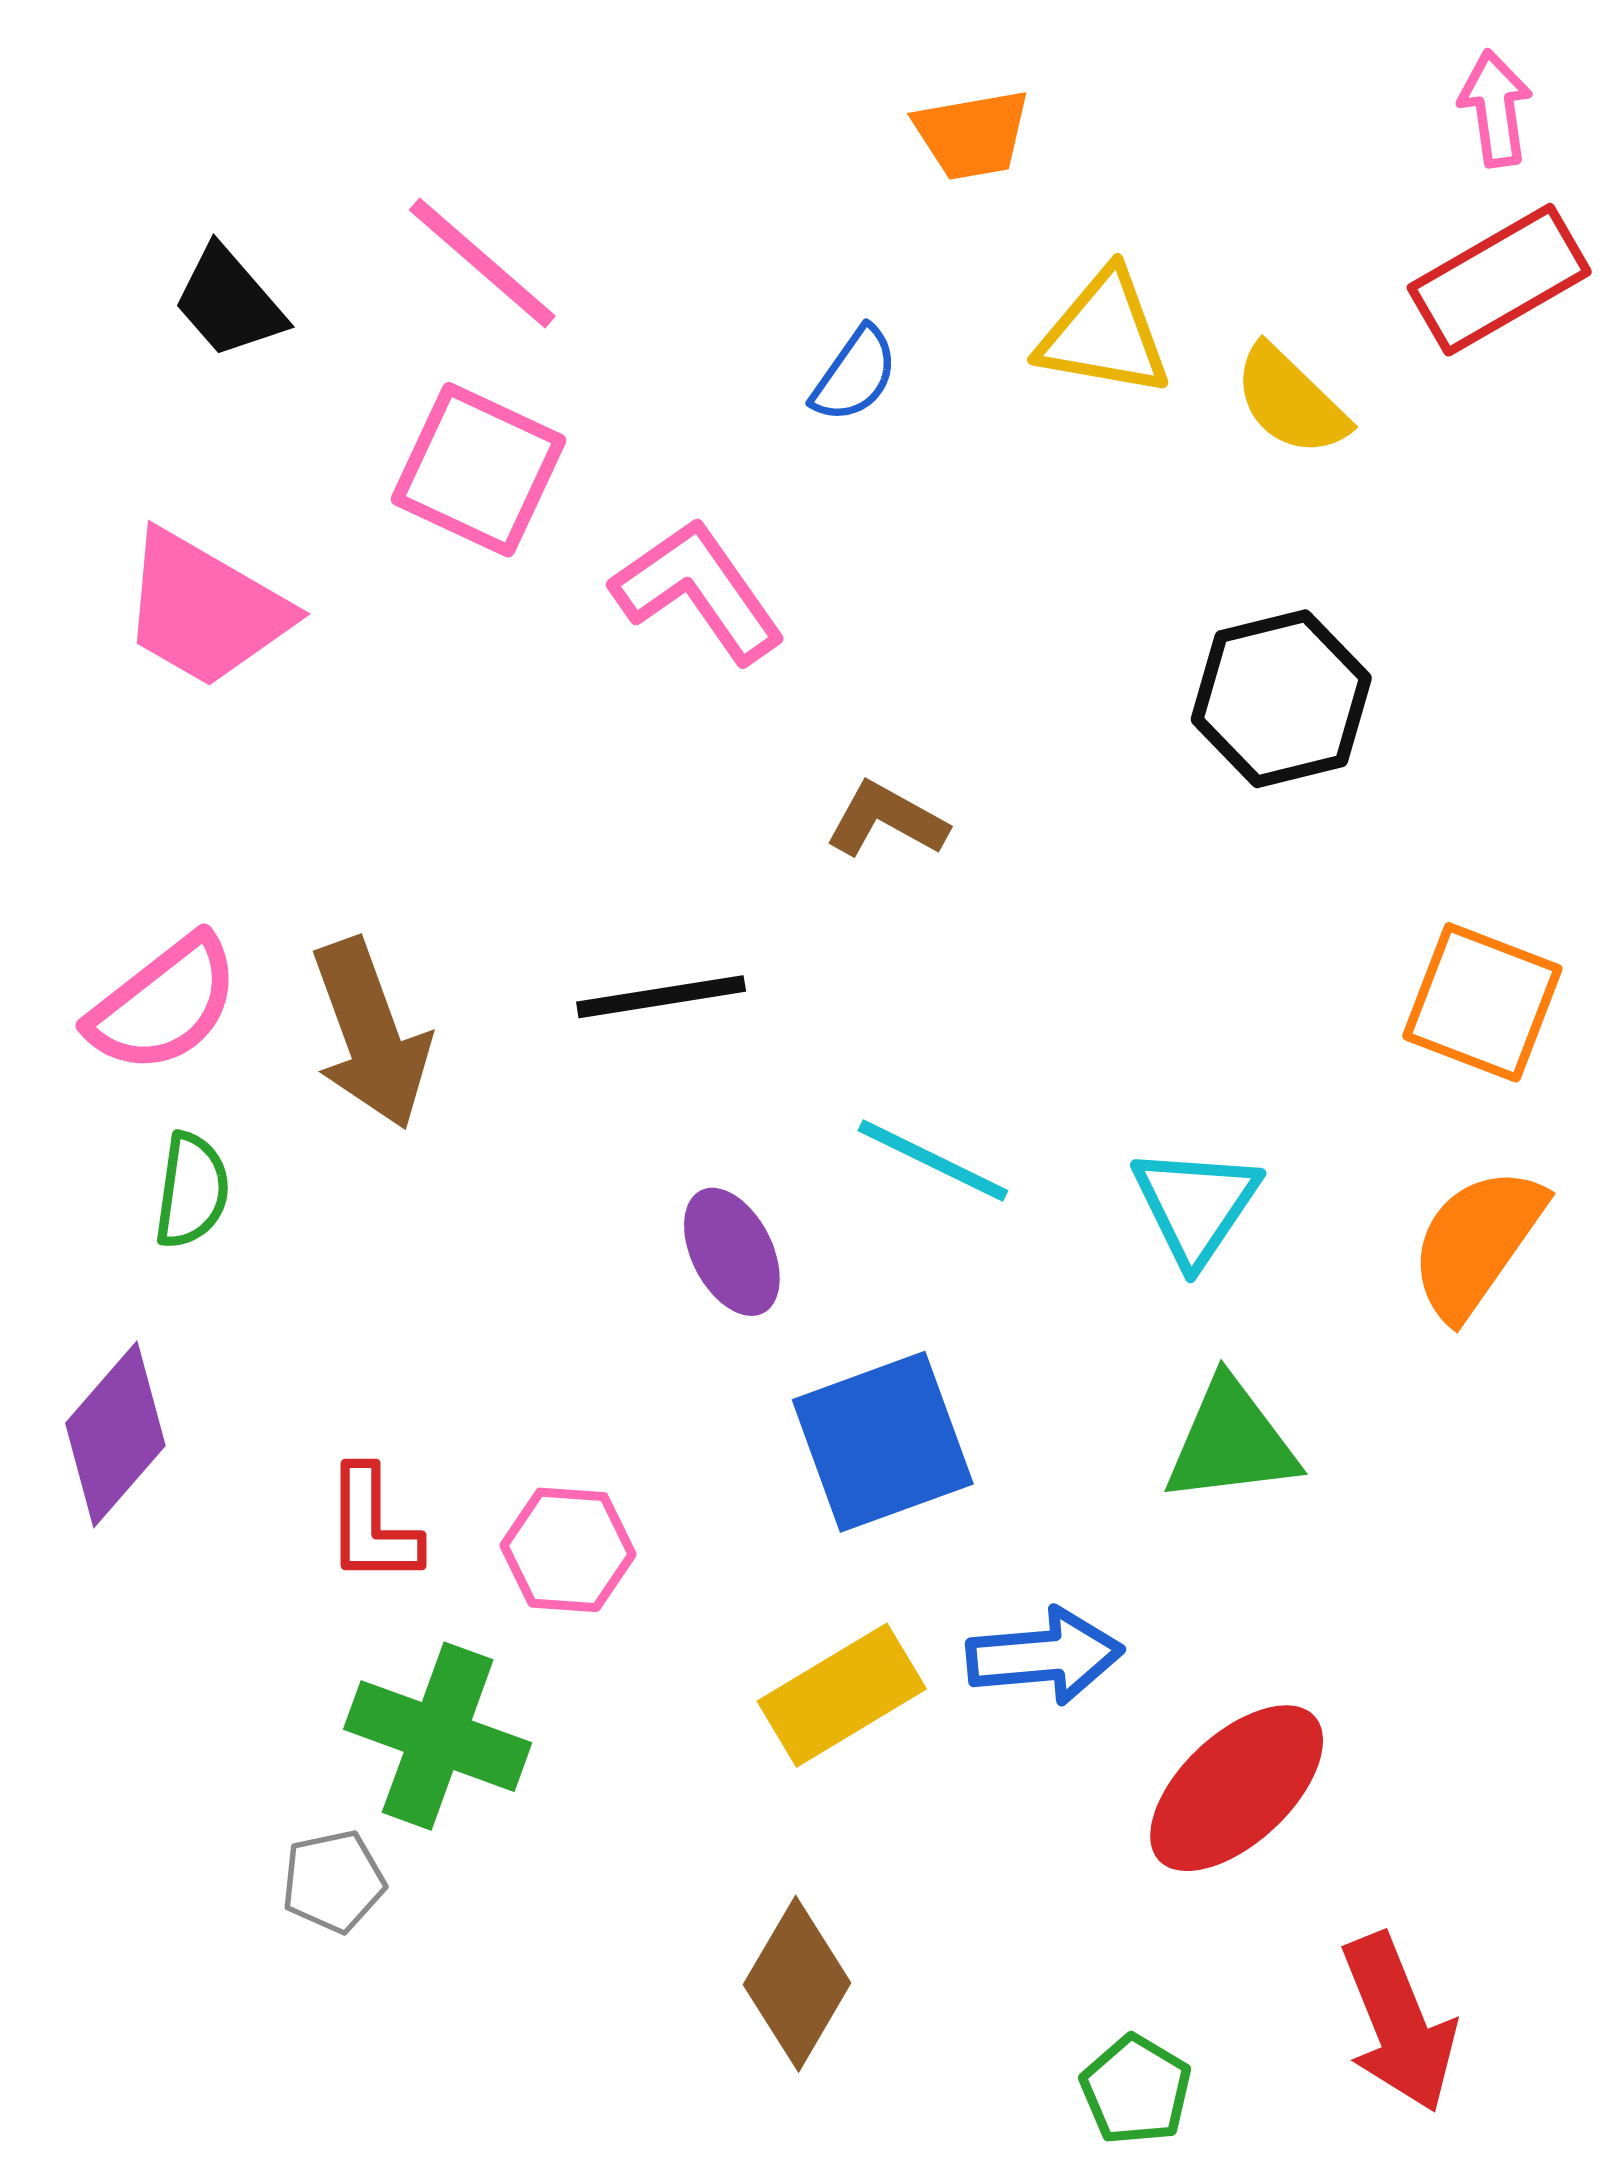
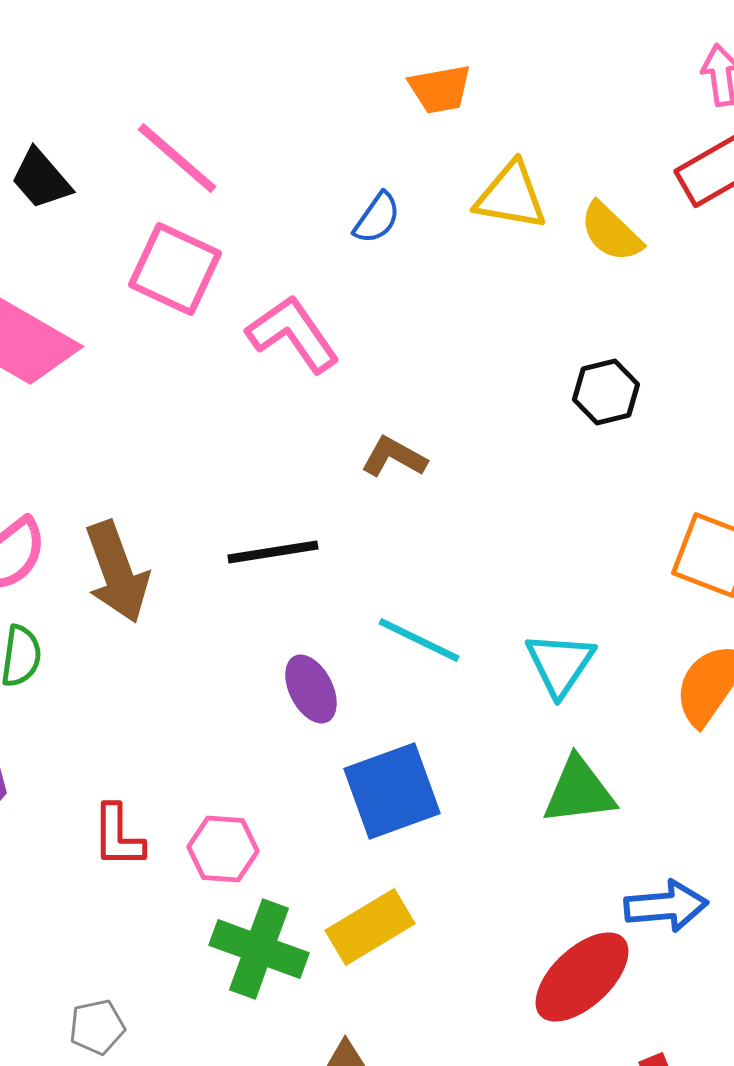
black hexagon: (1281, 699) -> (606, 392), size x0.7
blue arrow: (1045, 1656) -> (666, 906), moved
green cross: (438, 1736) -> (259, 949), moved

